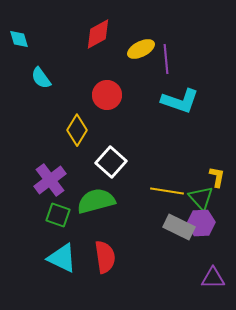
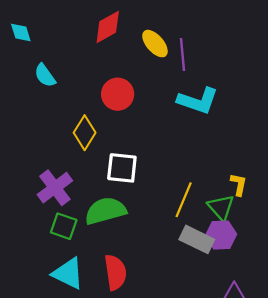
yellow ellipse: (141, 49) -> (155, 44), turned 76
white square: (111, 162) -> (122, 168), turned -36
yellow line: (167, 191) -> (184, 200), turned -76

